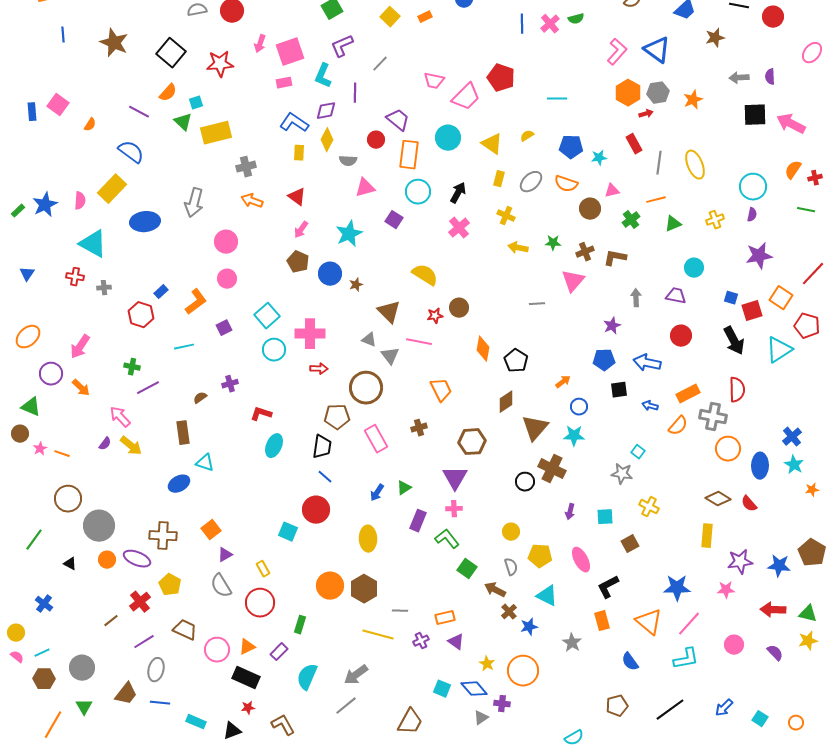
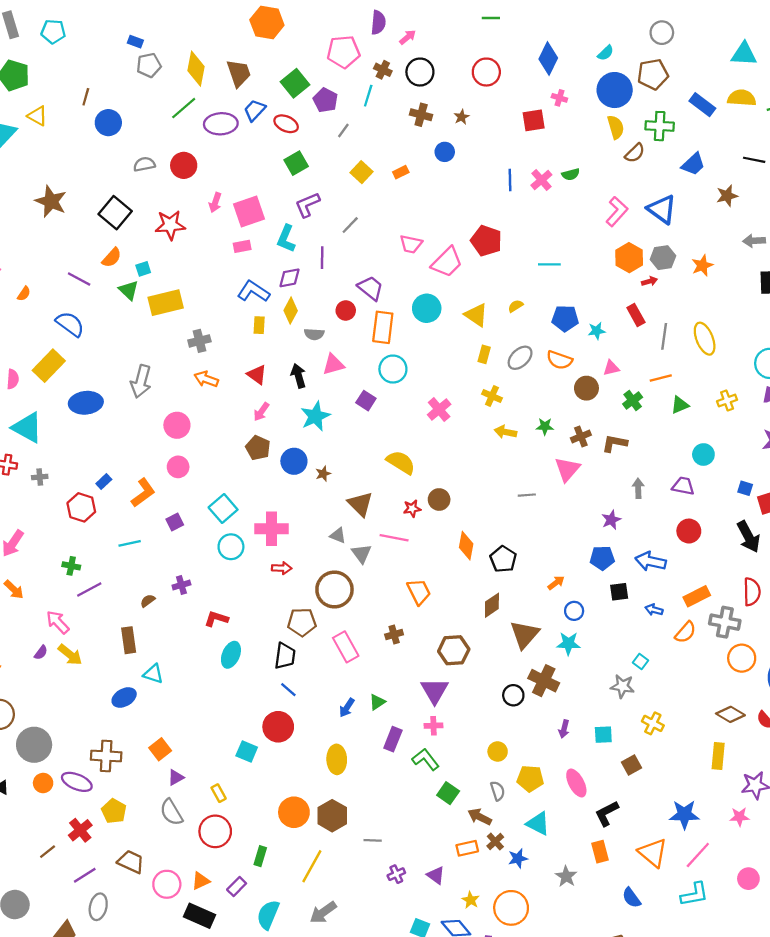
black arrow: (458, 193) -> (298, 376), moved, turned -45
orange rectangle: (445, 618) -> (467, 848), moved
yellow line: (378, 635) -> (312, 866), moved, turned -76

